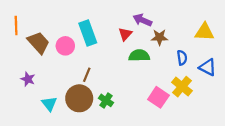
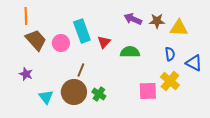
orange line: (16, 26) -> (26, 16), moved
yellow triangle: (204, 32) -> (179, 28), moved
red triangle: (125, 34) -> (104, 42), moved
brown star: (160, 37) -> (157, 21), moved
pink square: (158, 97) -> (148, 91), turned -36

